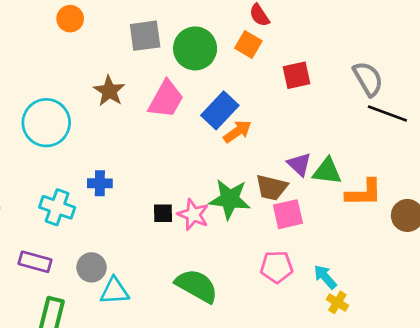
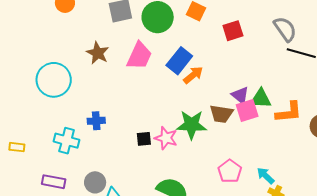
pink square: (288, 214) -> (247, 110), moved
pink pentagon: (277, 267) -> (230, 171), turned -30

